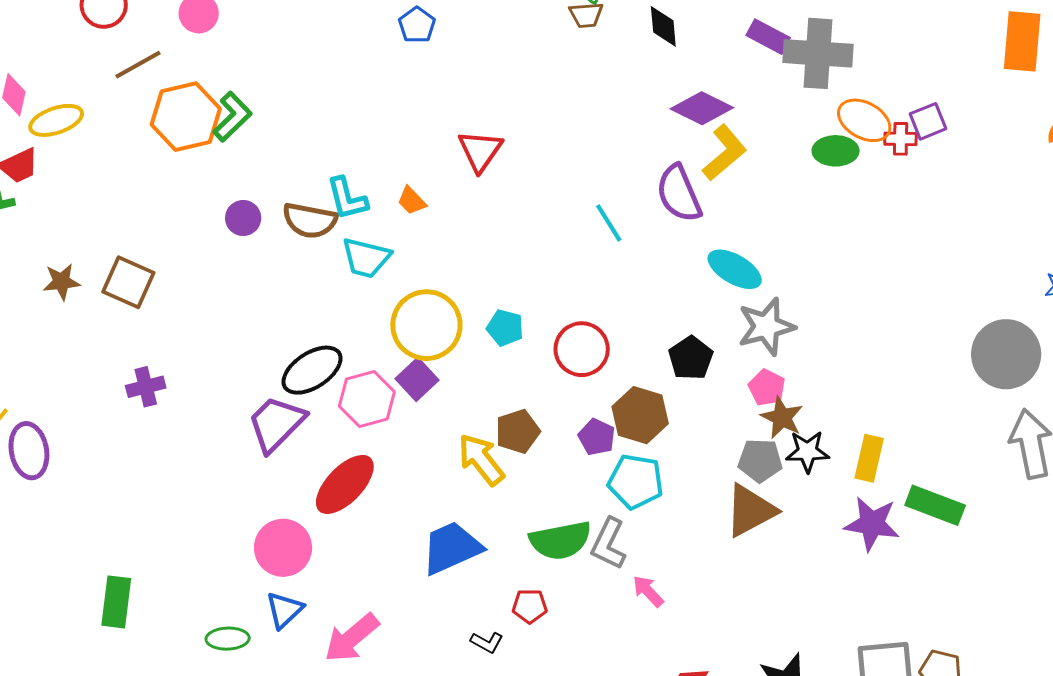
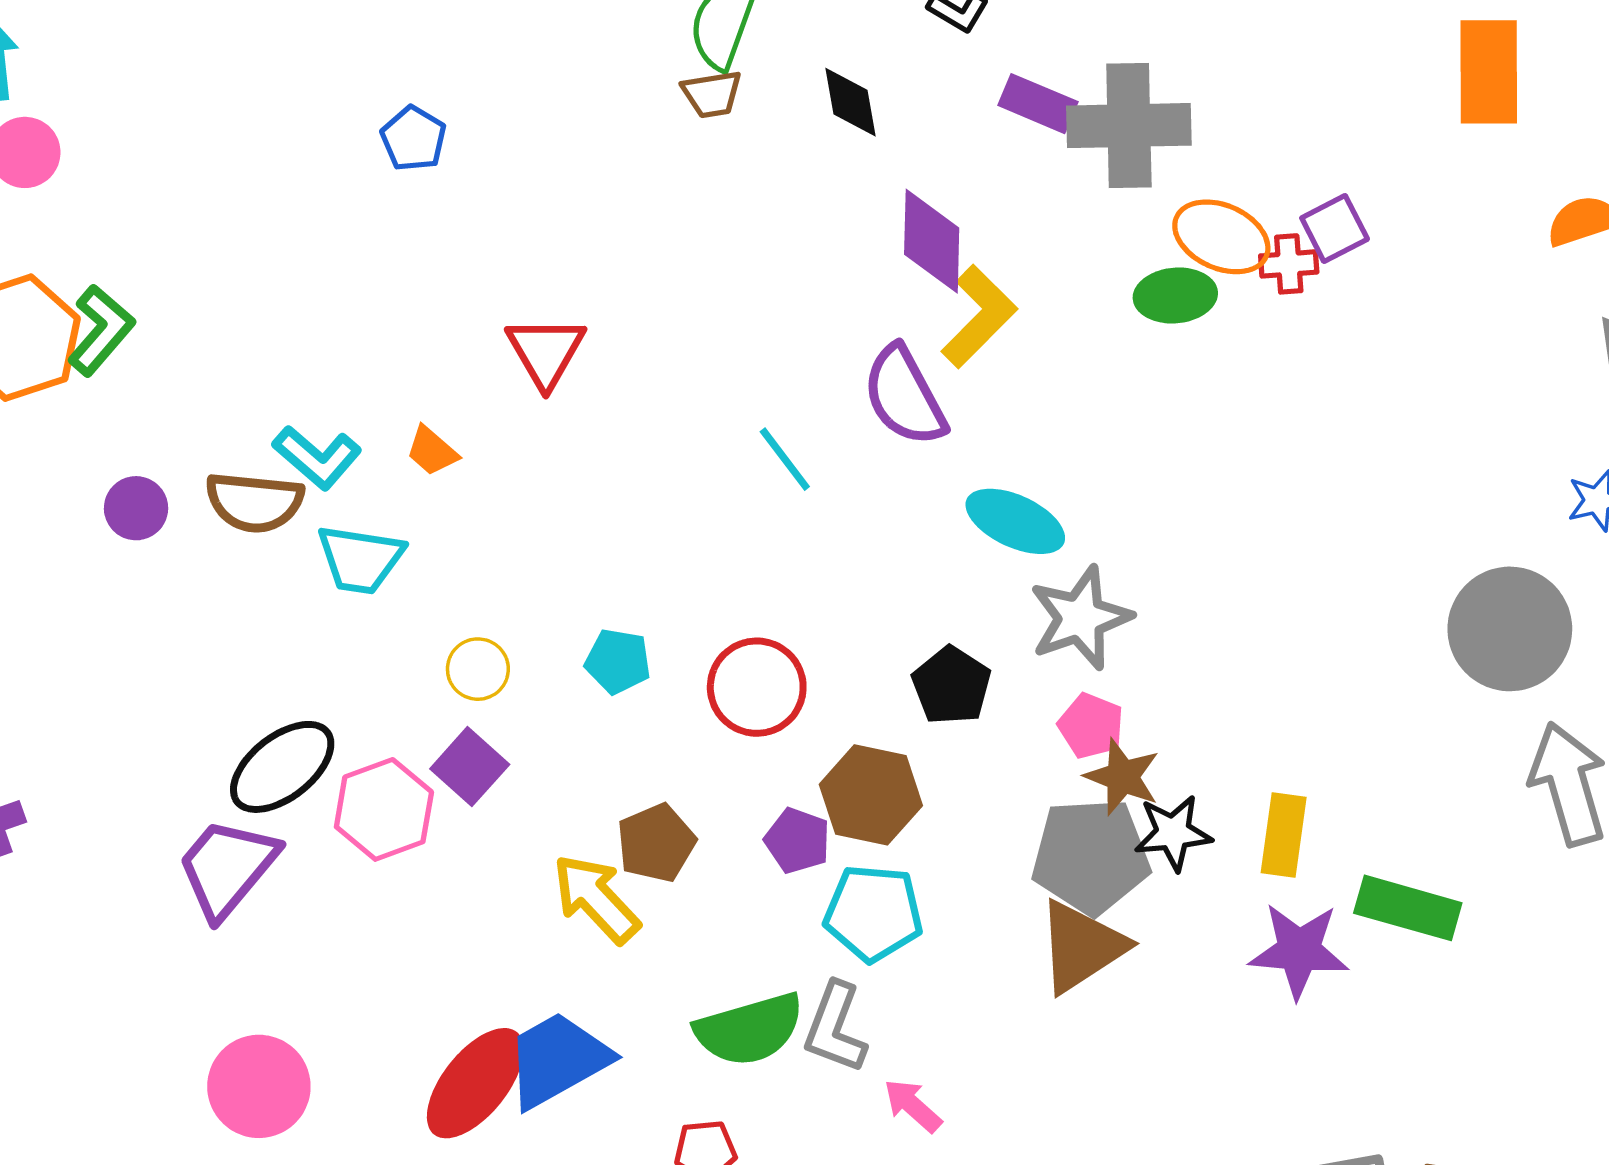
purple diamond: (702, 108) -> (932, 241), turned 70
cyan L-shape: (347, 199) -> (317, 457), turned -30
yellow circle: (426, 325) -> (478, 669), size x0.5
gray pentagon: (760, 461) -> (1091, 856), size x1.5
red ellipse: (345, 484) -> (475, 1083), moved

